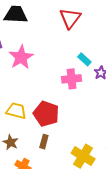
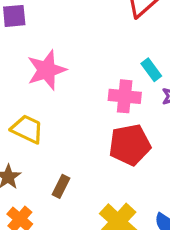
pink star: (21, 57) -> (47, 70), moved
red pentagon: (46, 114) -> (130, 145), moved, turned 30

